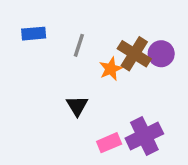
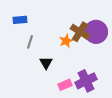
gray line: (79, 45) -> (30, 42), moved
purple circle: (161, 54) -> (96, 32), size x1.5

